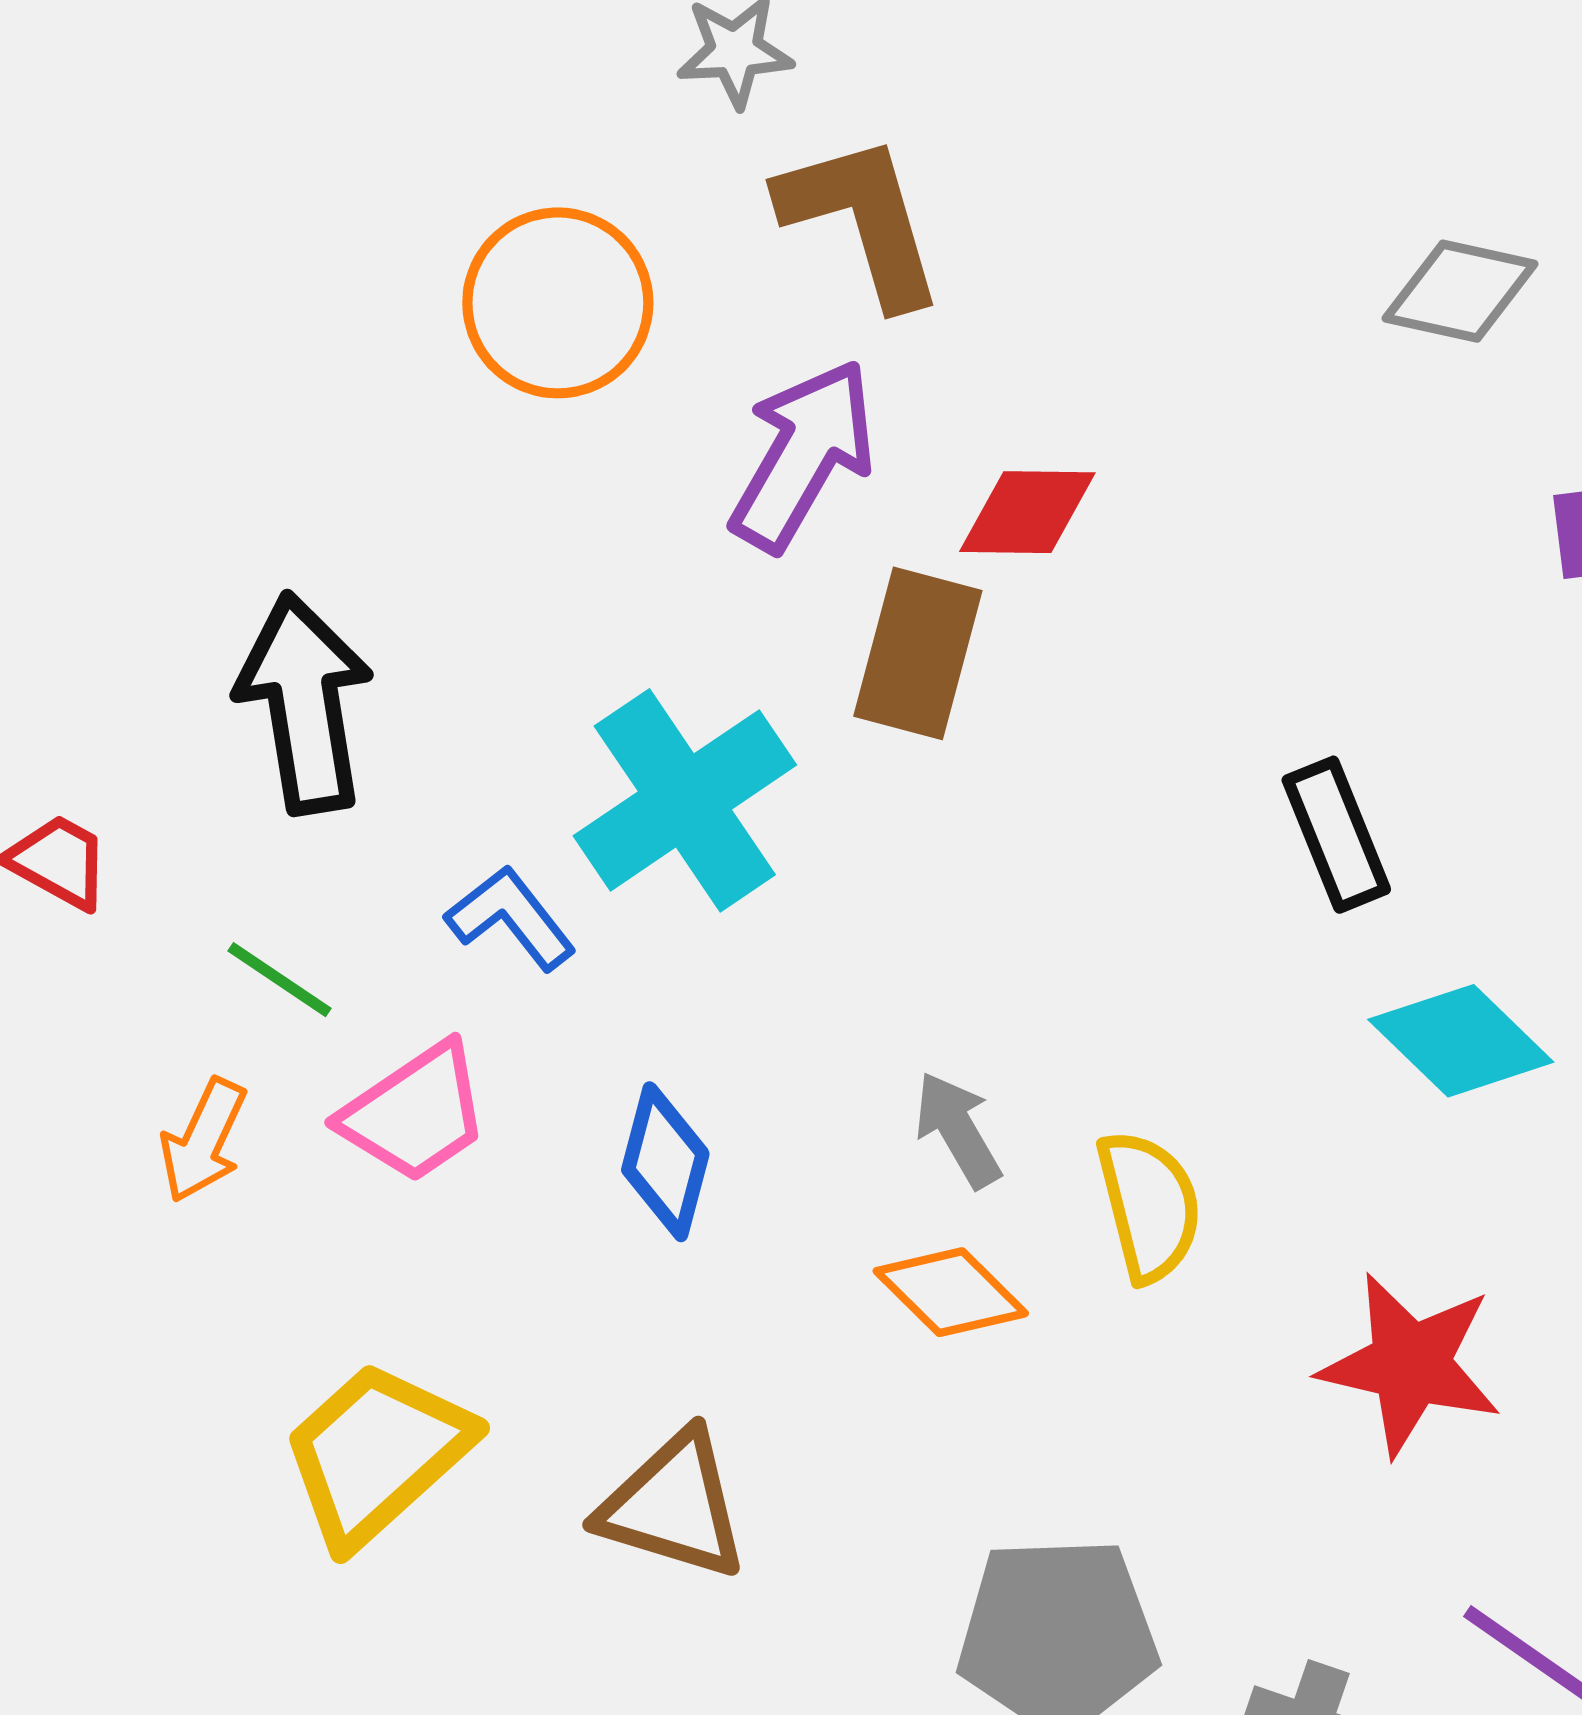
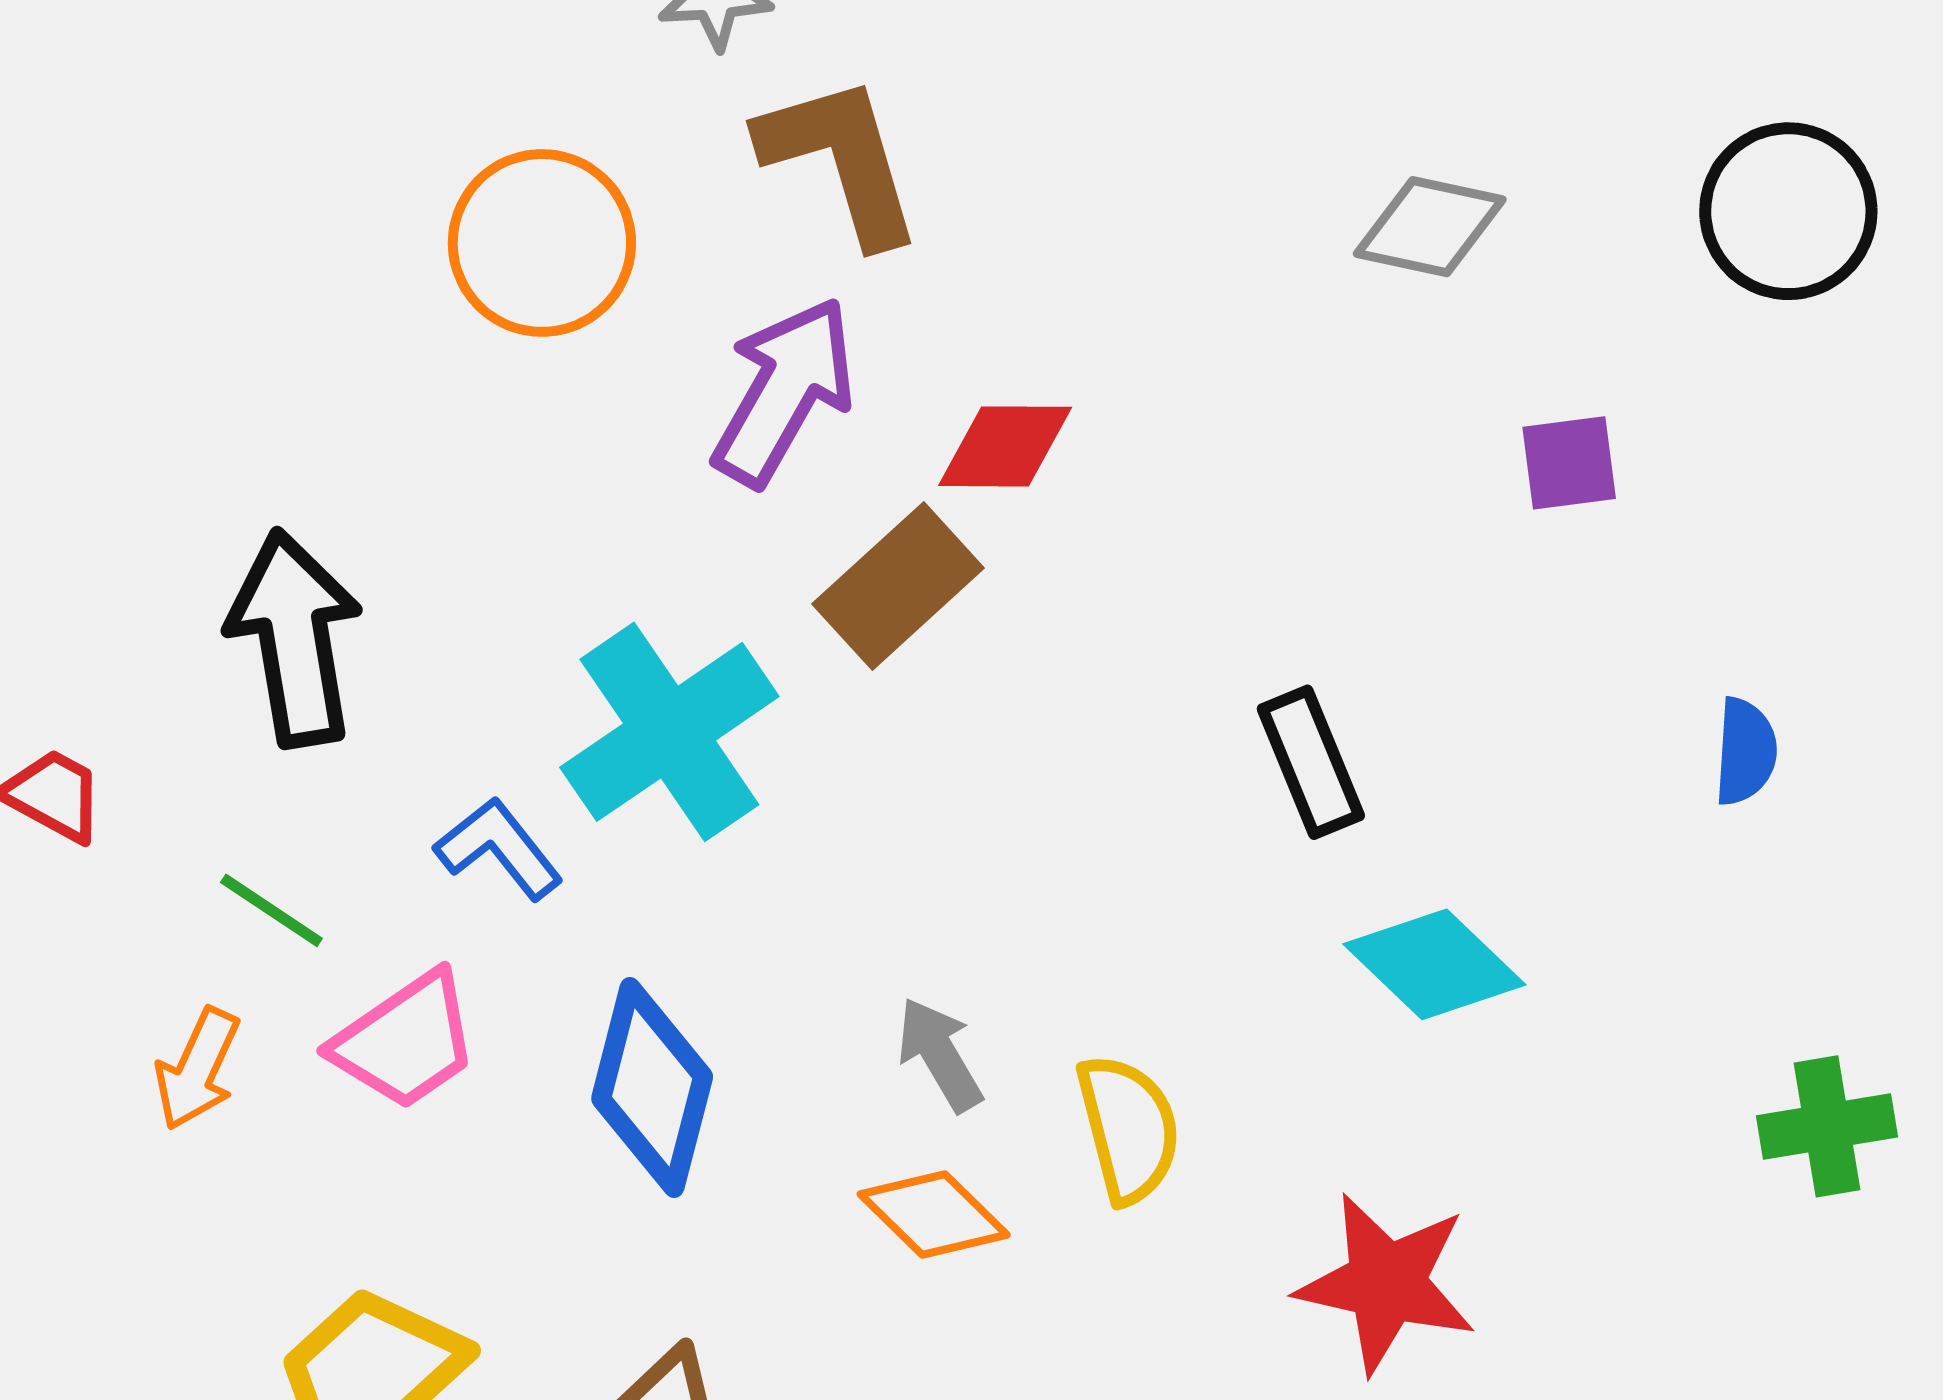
brown rectangle: (918, 653) -> (898, 586), turned 33
blue diamond: (665, 1162) -> (652, 1088), size x1.4

